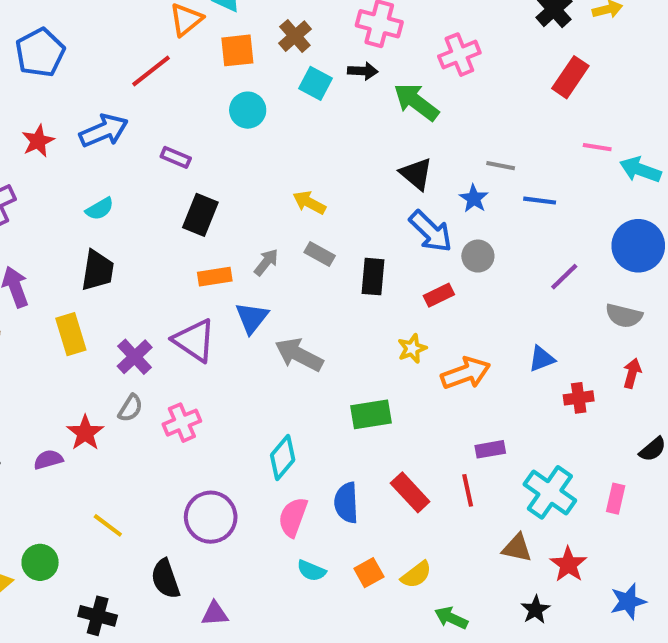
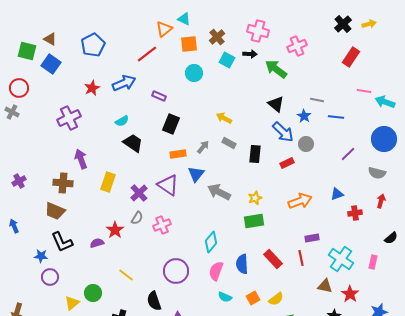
black trapezoid: (98, 270) -> (133, 143), moved, turned -65
yellow rectangle: (71, 334) -> (108, 182), turned 36
yellow star: (412, 349) -> (255, 198), moved

